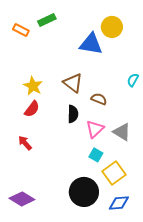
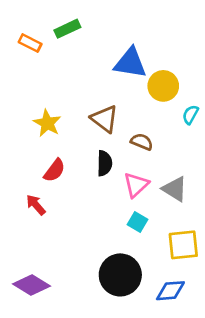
yellow circle: (112, 27) -> (163, 86), moved
red semicircle: (32, 109) -> (54, 170), moved
yellow square: (114, 173) -> (183, 245), moved, turned 30

